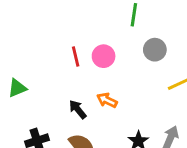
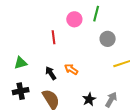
pink circle: (104, 56) -> (74, 19), moved
green triangle: (17, 88) -> (21, 63), moved

